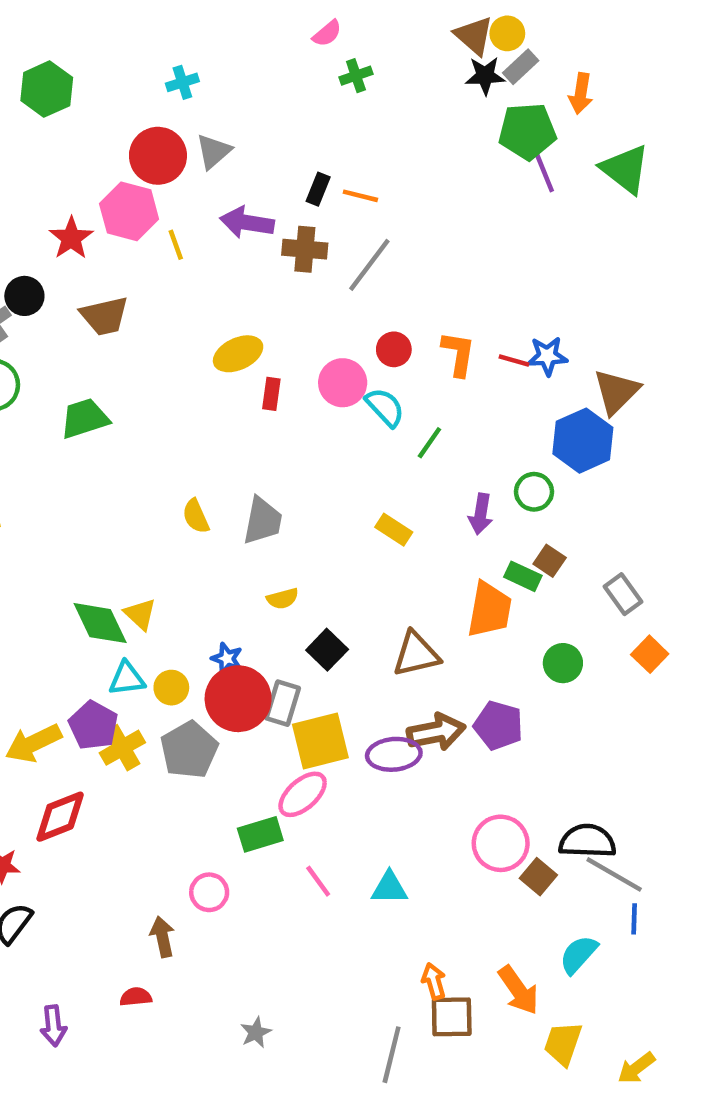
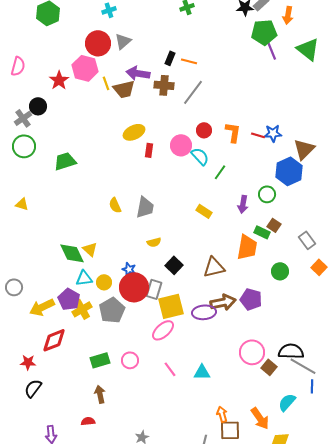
brown trapezoid: (105, 316) -> (124, 89), moved
green rectangle: (260, 834) -> (100, 360), moved
pink circle: (209, 892) -> (130, 360), moved

